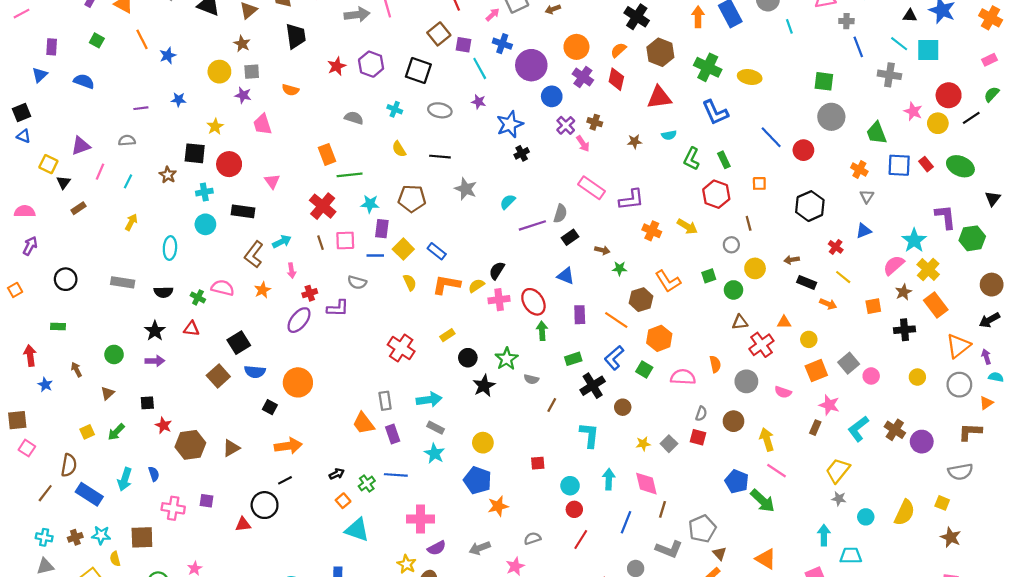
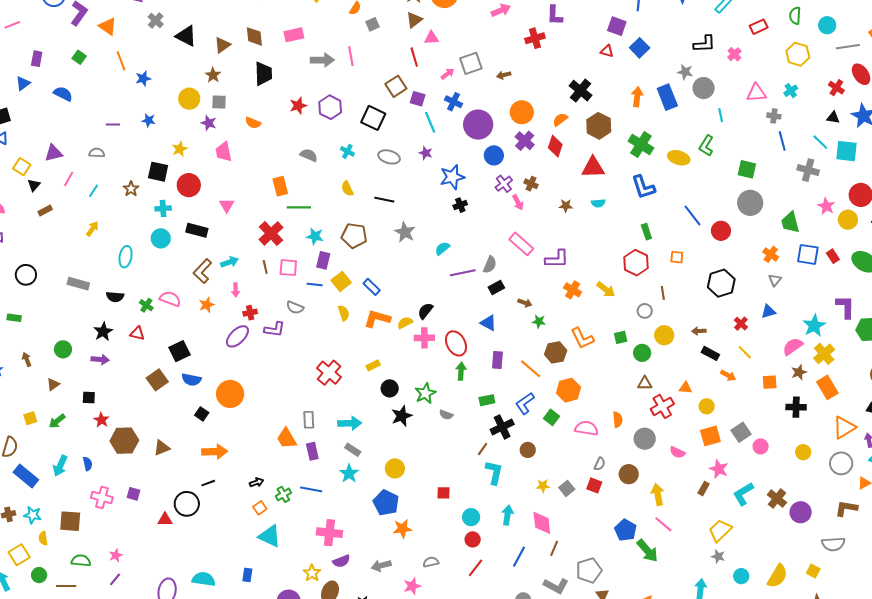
green L-shape: (692, 159) -> (706, 146), moved
brown line: (552, 405) -> (483, 449), moved

